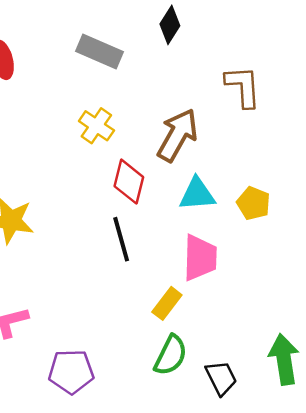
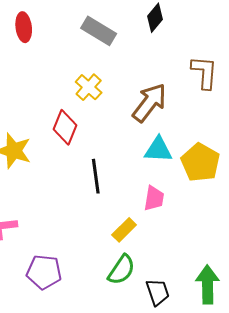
red diamond: (129, 182) -> (65, 127), moved
yellow pentagon: (253, 203) -> (200, 162), size x1.5
pink trapezoid: (200, 258) -> (154, 198), size x0.7

